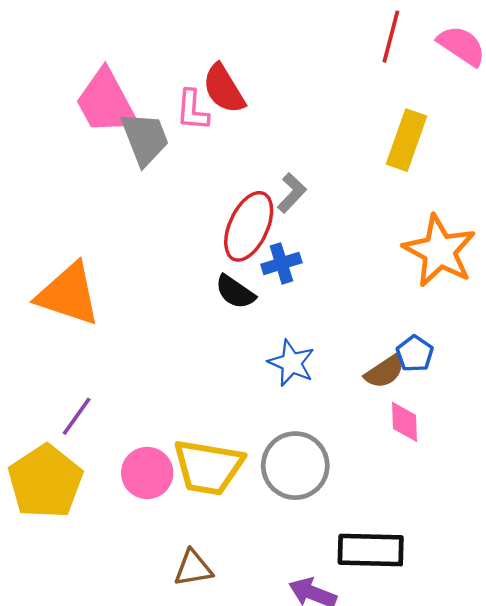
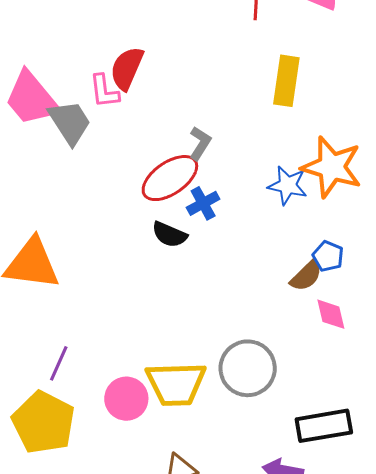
red semicircle: (224, 89) -> (127, 68), turned 66
red ellipse: (249, 226) -> (170, 178), turned 42
blue star: (291, 363) -> (288, 185), moved

